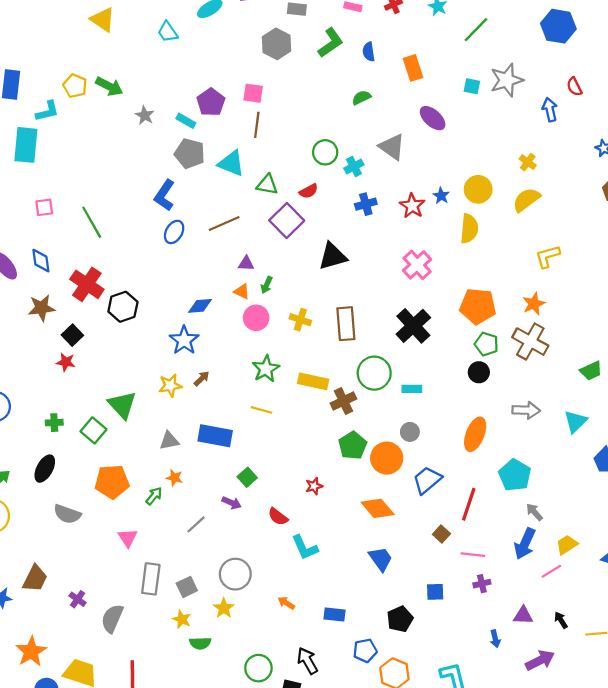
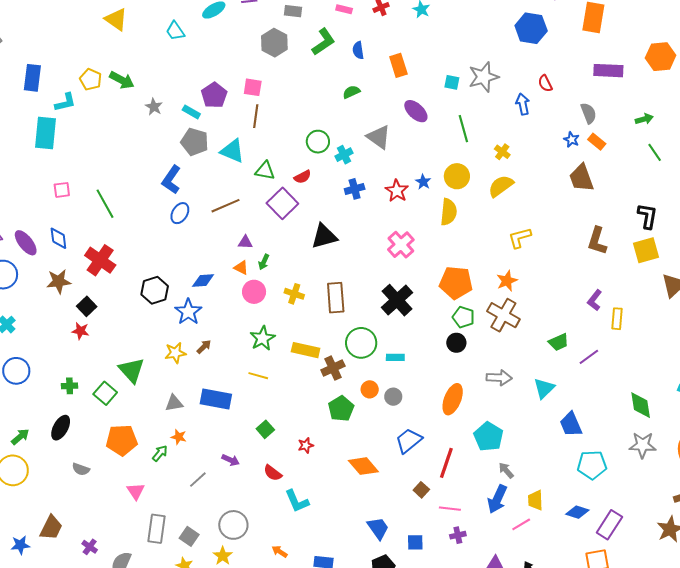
green line: (476, 30) -> (463, 129), moved, turned -60
black hexagon: (123, 307) -> (155, 290), moved
orange circle: (387, 458) -> (370, 389), moved, size x0.6
green square: (247, 477) -> (265, 429), moved
gray semicircle: (67, 514) -> (81, 469), size x0.7
yellow trapezoid: (567, 545) -> (535, 500), turned -60
blue trapezoid: (381, 559) -> (378, 528), moved
gray square: (187, 587) -> (189, 536), turned -30

